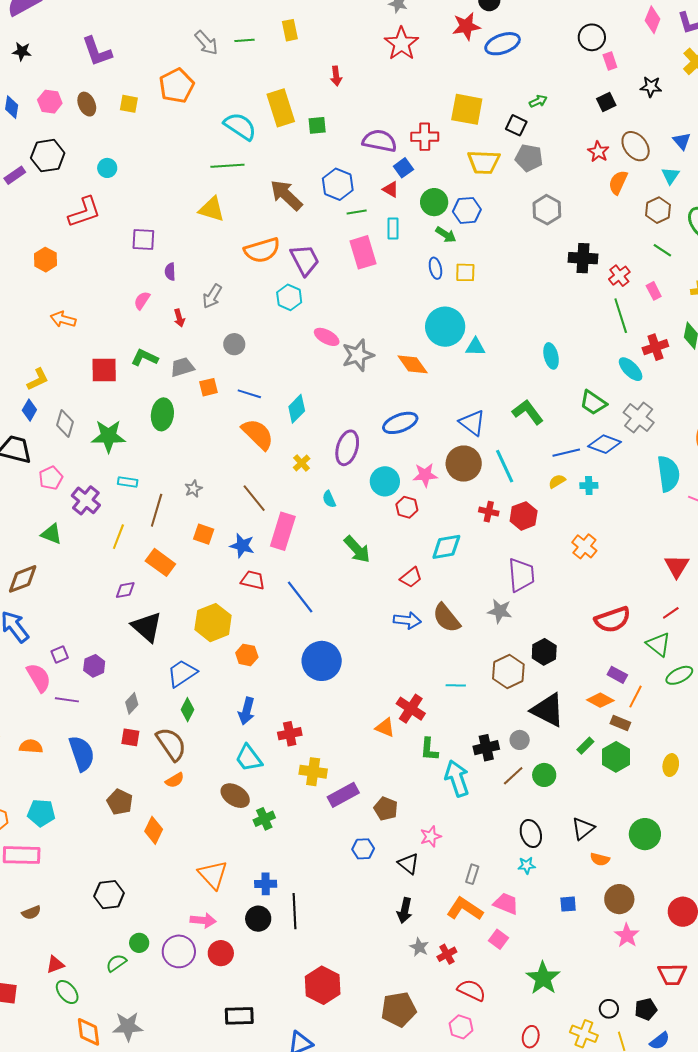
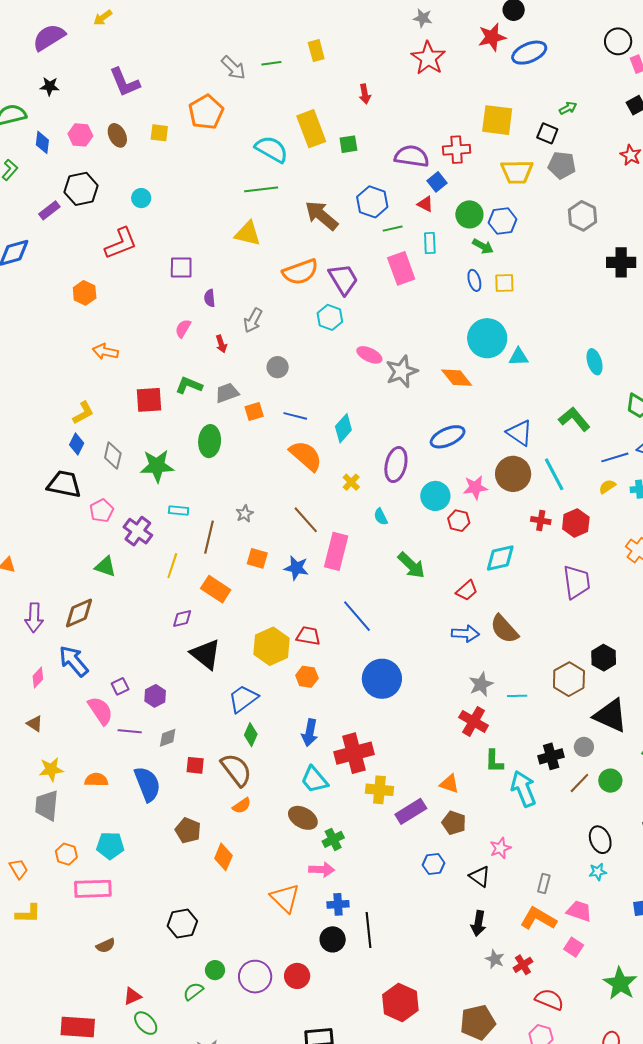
red trapezoid: (253, 580) -> (308, 636), moved
gray star: (500, 611) -> (481, 684), moved, turned -30
gray diamond: (132, 703) -> (168, 738), moved, turned 30
orange triangle: (385, 728) -> (449, 784), moved
red cross: (290, 734) -> (354, 753), size x1.6
pink arrow: (203, 920) -> (322, 870), moved

